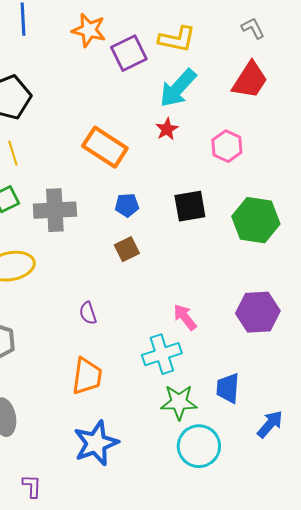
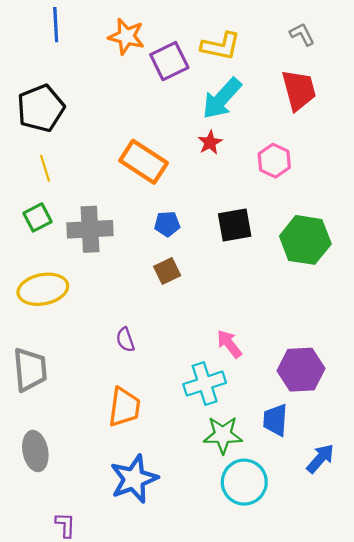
red trapezoid: (250, 80) -> (299, 90), turned -48
purple hexagon: (258, 312) -> (301, 370), moved

